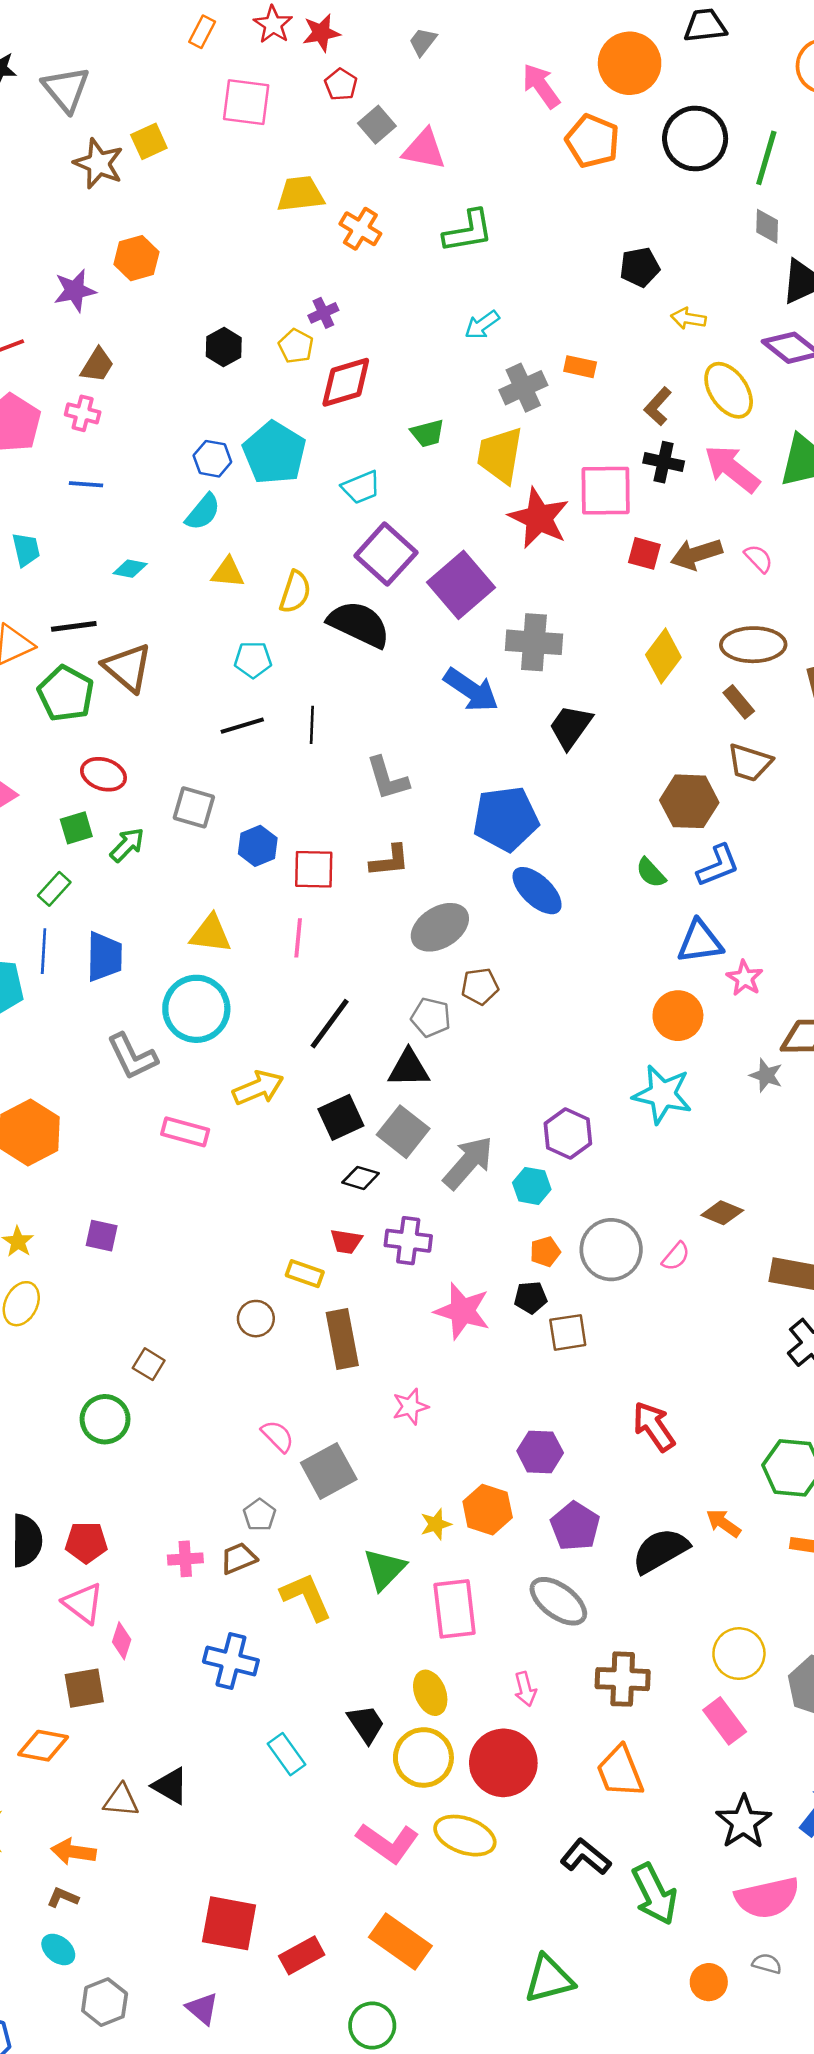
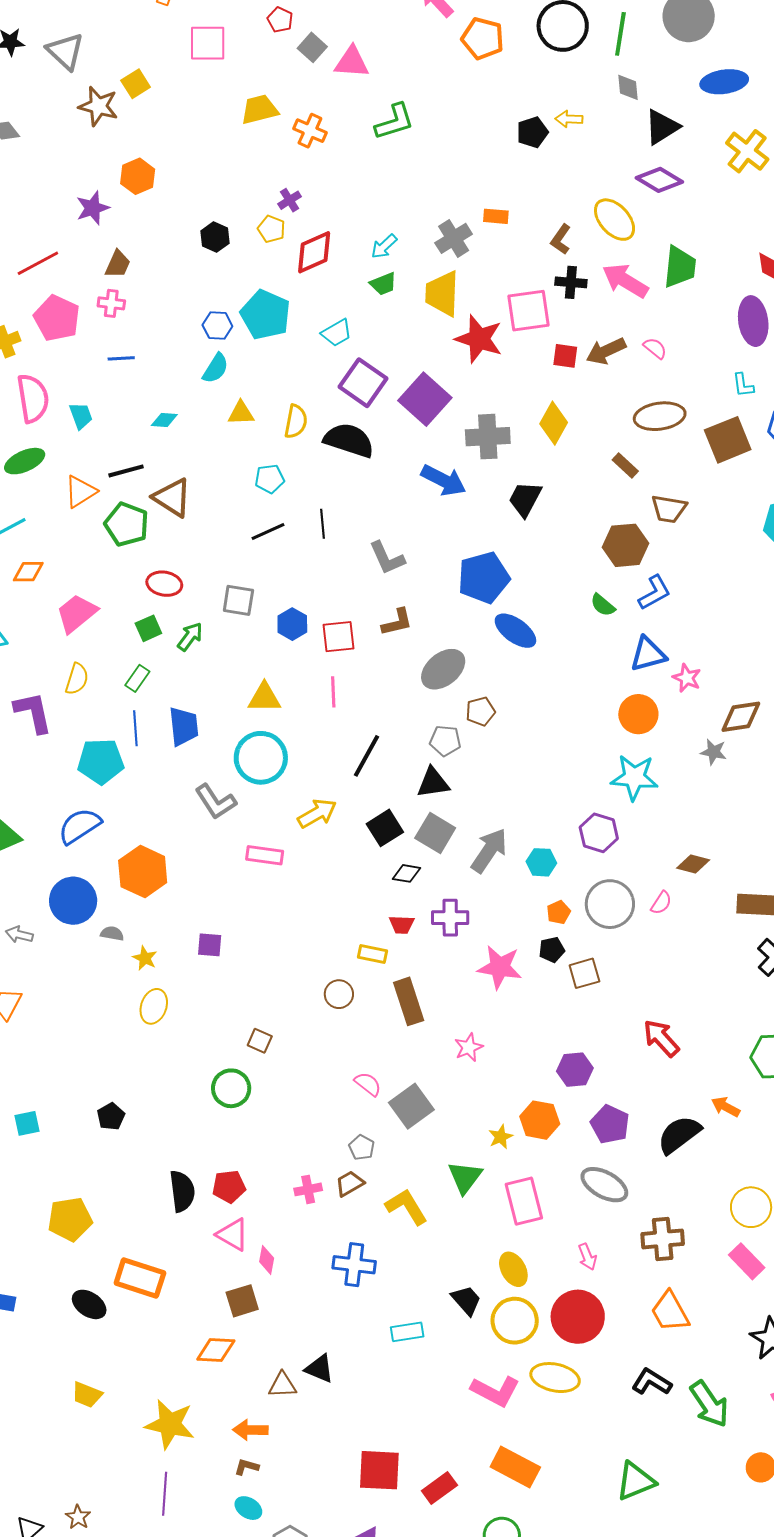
yellow arrow: (688, 319) -> (569, 119), moved
cyan arrow: (482, 325) -> (384, 246), moved
yellow diamond: (663, 656) -> (554, 423), moved
brown rectangle: (739, 702) -> (625, 466), moved
purple hexagon: (568, 1134) -> (599, 833), moved
cyan rectangle: (287, 1754) -> (407, 1332), turned -56

